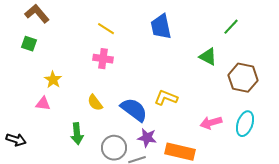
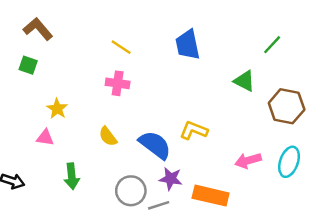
green arrow: (77, 134) -> (72, 176), moved

